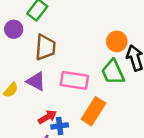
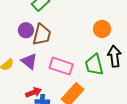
purple circle: (14, 29) -> (26, 30), moved
orange circle: (117, 41) -> (102, 29), moved

